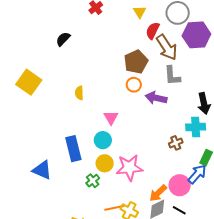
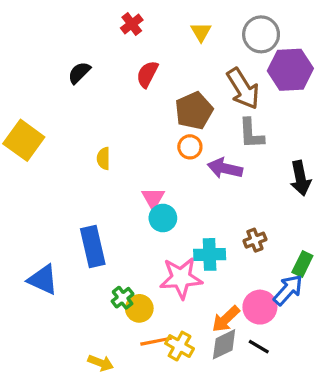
red semicircle: (153, 31) -> (147, 74), moved
cyan cross: (196, 127) -> (210, 254), moved
cyan circle: (103, 140) -> (163, 218), moved
yellow circle: (105, 163) -> (139, 308), moved

